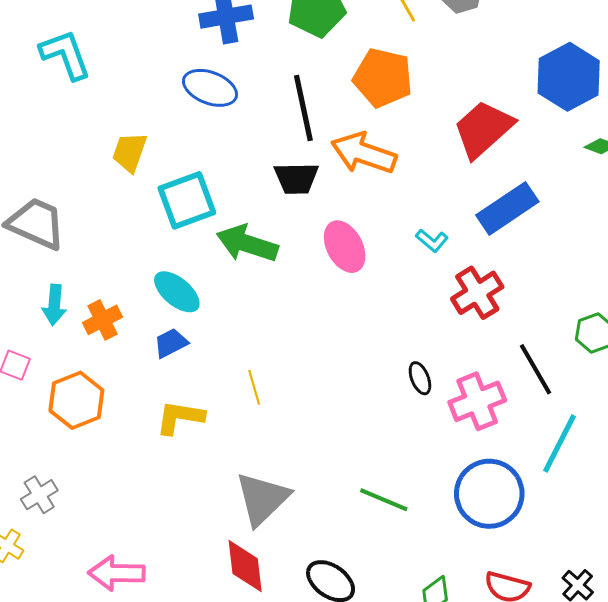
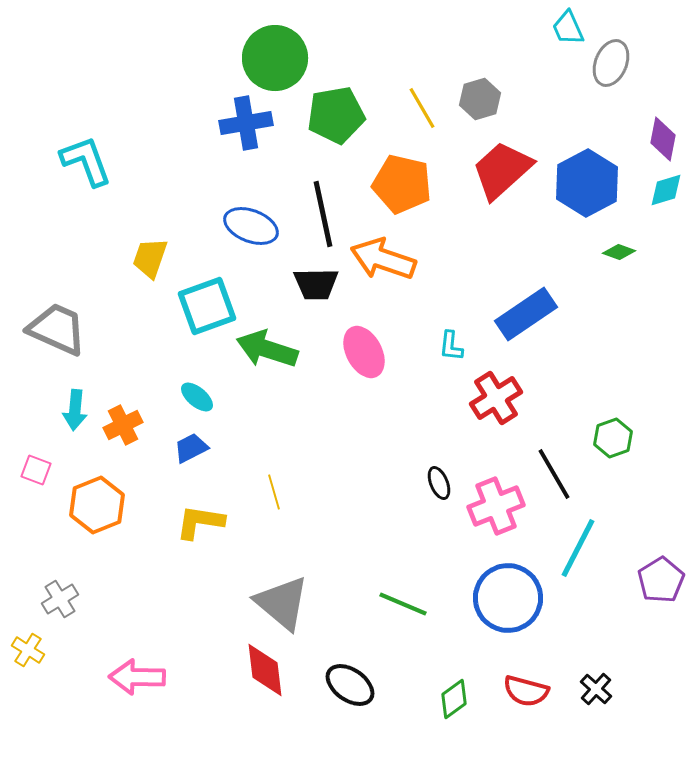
blue ellipse: (210, 88) -> (251, 226), moved
red trapezoid: (483, 129) -> (502, 170), moved
cyan L-shape: (432, 241) -> (451, 346), turned 56
cyan ellipse: (177, 292) -> (197, 397), size x0.7
gray triangle: (262, 499) -> (282, 603), turned -36

